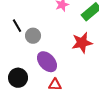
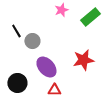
red star: (82, 43) -> (83, 60), moved

